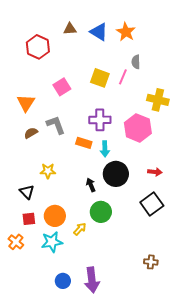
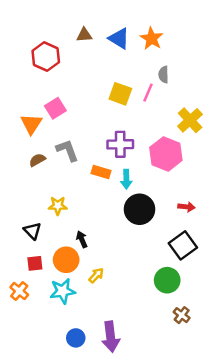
pink square: (62, 87) -> (55, 108), moved
yellow cross: (158, 100) -> (190, 120), turned 35
black arrow: (91, 185) -> (82, 239), moved
green circle: (101, 212) -> (167, 280), moved
brown cross: (151, 262) -> (182, 315), turned 32

